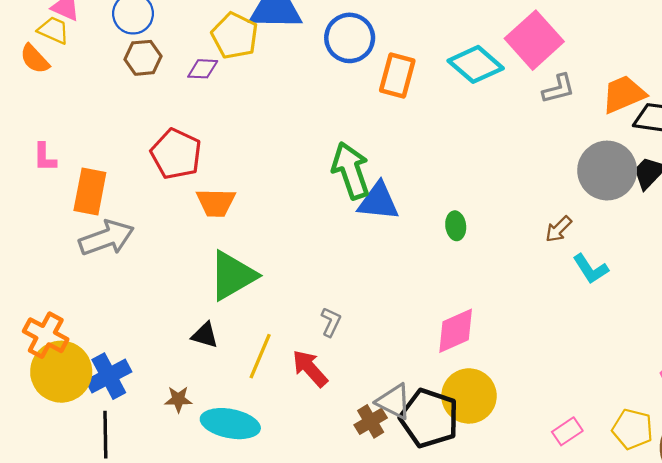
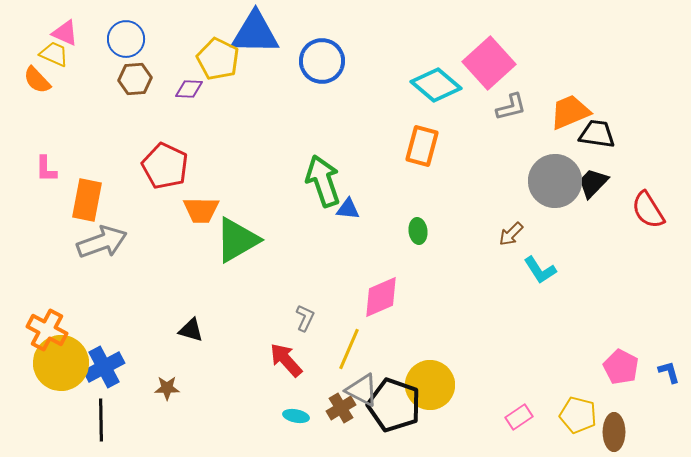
orange rectangle: (397, 75) -> (422, 146), moved
blue triangle: (378, 201) -> (348, 209), size x0.6
green triangle: (232, 276) -> (237, 240), moved
pink diamond: (456, 331) -> (381, 297), moved
yellow line: (260, 356) -> (349, 349), moved
cyan ellipse: (230, 424) -> (296, 416), moved, size x0.5

